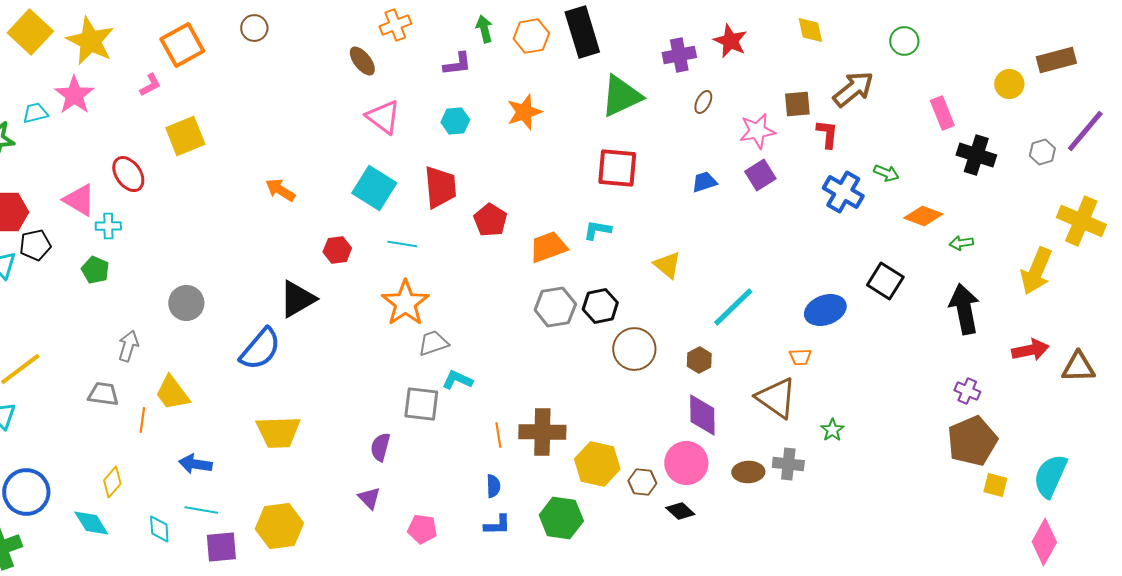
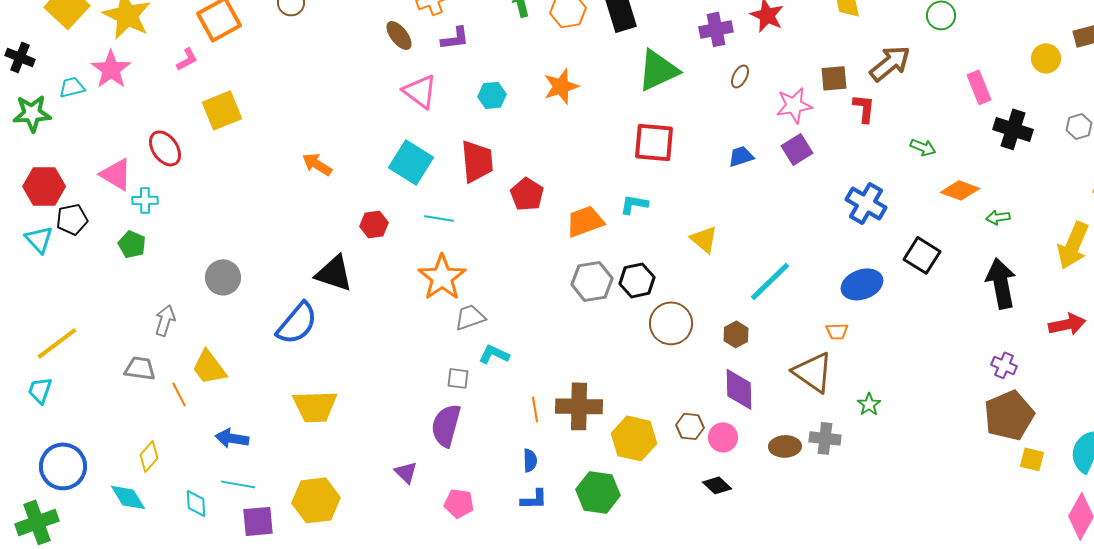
purple L-shape: (457, 64) -> (455, 38), moved
blue cross: (843, 192) -> (866, 203), moved
black triangle: (297, 299) -> (334, 273), turned 48
gray square: (421, 404) -> (458, 378), size x0.6
orange line: (142, 420) -> (179, 394), turned -35
purple semicircle: (380, 447) -> (446, 425), moved, size x1.5
pink circle: (686, 463) -> (723, 437), size x0.7
brown hexagon: (642, 482) -> (690, 426), moved

